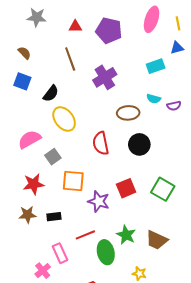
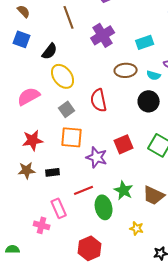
cyan rectangle: (156, 66) -> (145, 42), moved
cyan semicircle: (154, 99) -> (154, 75), moved
black circle: (139, 144) -> (149, 101), moved
gray square: (53, 157) -> (67, 109), moved
pink cross: (43, 271) -> (42, 225), turned -35

